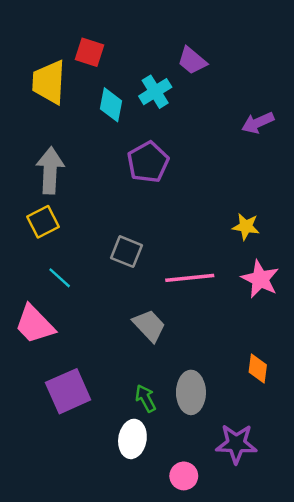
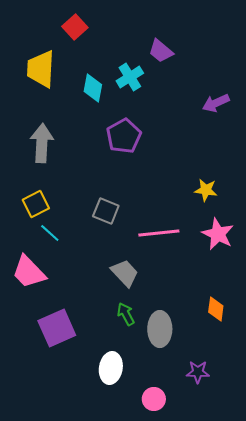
red square: (90, 52) -> (75, 27), moved, turned 30
yellow square: (43, 222) -> (36, 204), moved
green arrow: (146, 398) -> (126, 314), moved
purple star: (236, 444) -> (198, 372), size x0.7

